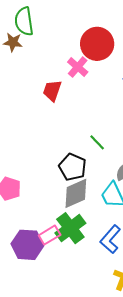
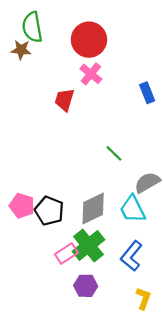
red circle: (97, 44) -> (89, 40), moved
black pentagon: (73, 167) -> (49, 211), moved
purple hexagon: (27, 245) -> (86, 286), moved, size x0.7

